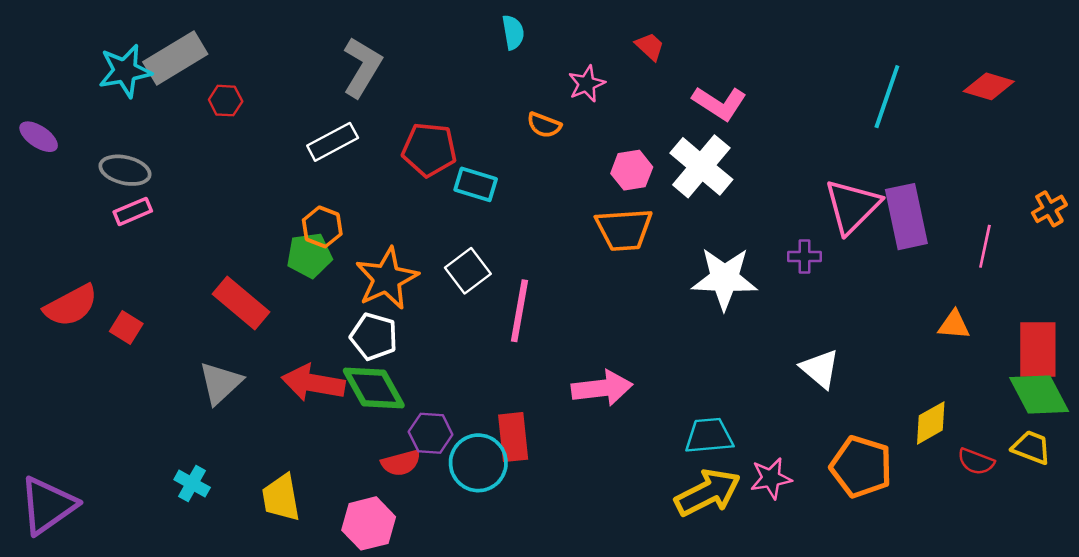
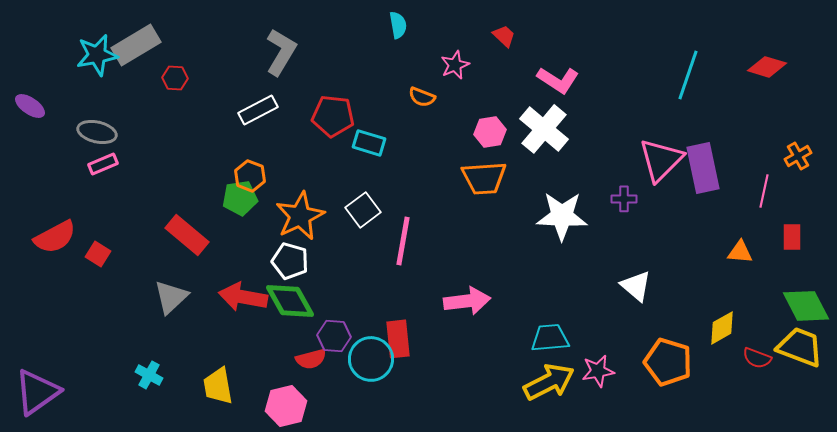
orange cross: (1049, 209) -> (798, 156), moved
red rectangle: (1038, 349) -> (792, 237), moved, size x0.6
yellow trapezoid: (1031, 447) -> (800, 347), size x1.5

